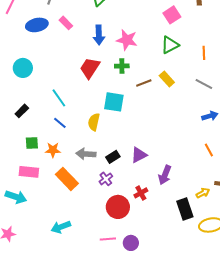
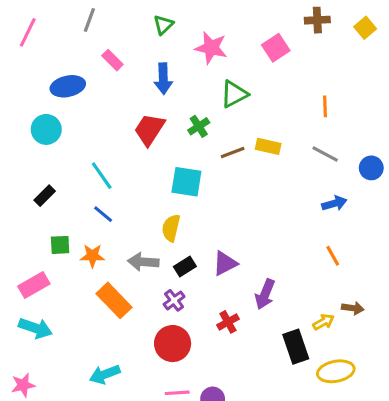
blue ellipse: (37, 25) -> (68, 86), moved
pink star: (127, 40) -> (211, 48), moved
green triangle: (170, 45) -> (234, 94), moved
green cross: (122, 66) -> (199, 126), turned -32
yellow rectangle: (167, 79) -> (268, 146), turned -35
yellow semicircle: (94, 122) -> (171, 228), moved
pink rectangle: (29, 172) -> (34, 285), moved, turned -36
red circle: (118, 207) -> (173, 344), moved

